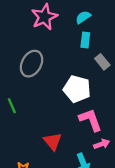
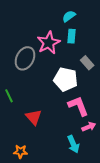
pink star: (44, 17) -> (49, 43), moved
gray rectangle: (102, 62) -> (87, 63), moved
red triangle: (53, 141) -> (34, 117), moved

